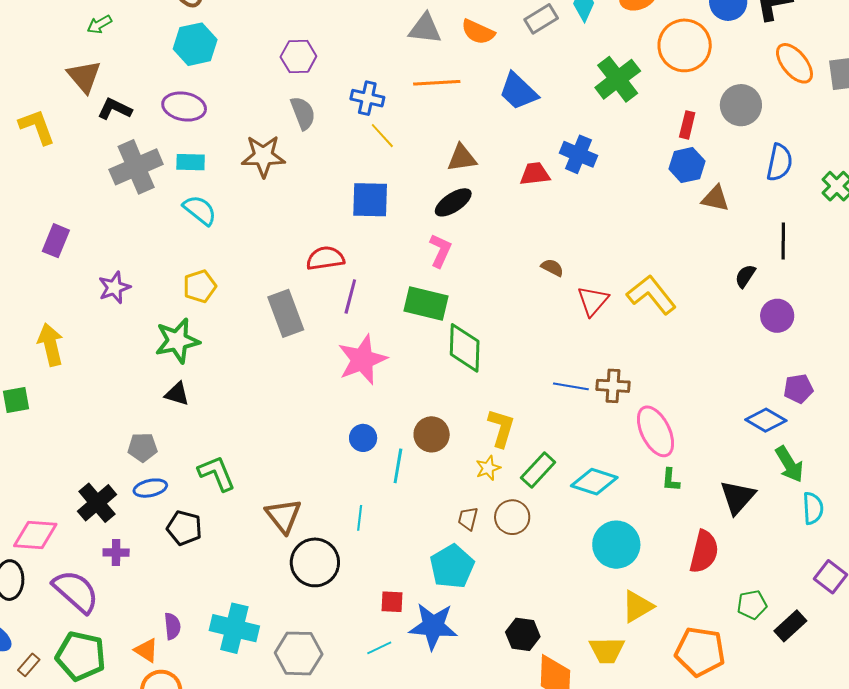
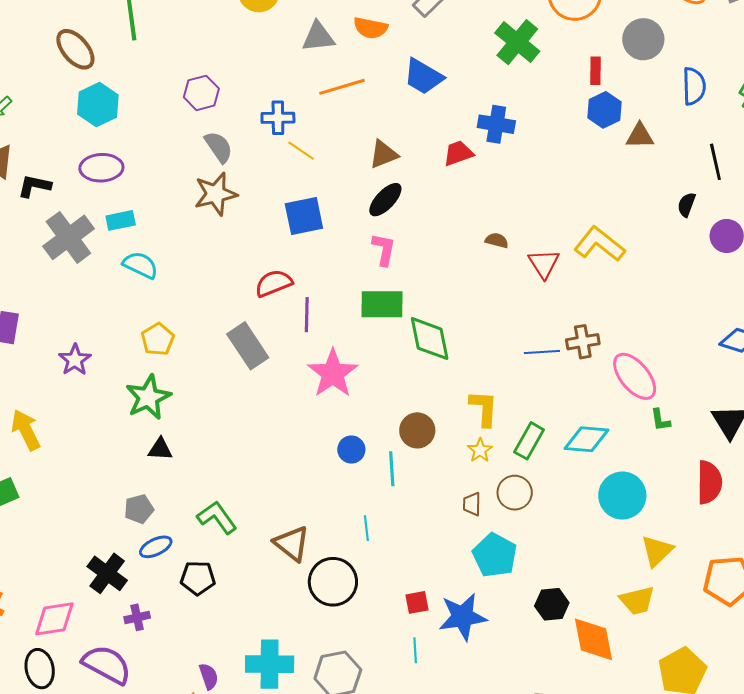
brown star: (263, 156) -> (216, 194), moved
cyan pentagon: (452, 566) -> (495, 555), moved
cyan line: (379, 648) -> (415, 650), turned -55

